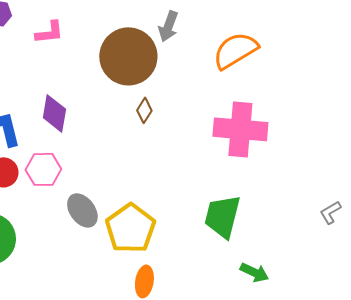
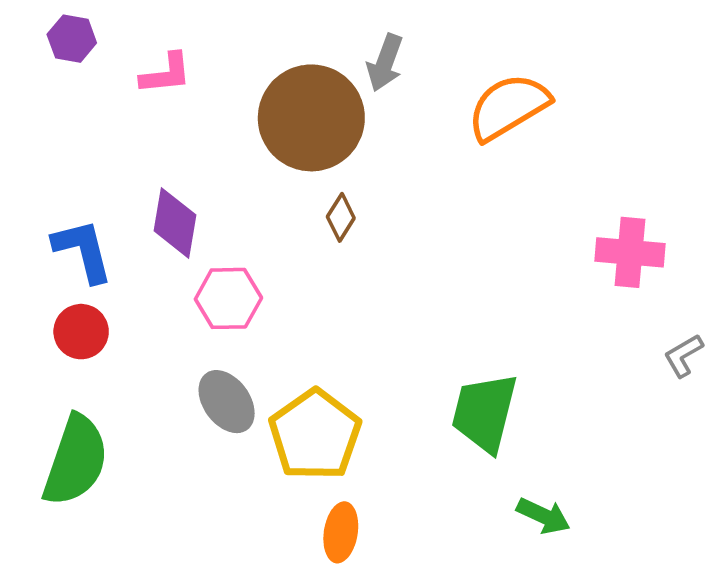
pink cross: (240, 129) -> (630, 252), moved, size x0.7
pink hexagon: (43, 169) -> (228, 298), moved
gray L-shape: (330, 212) -> (683, 356), moved

